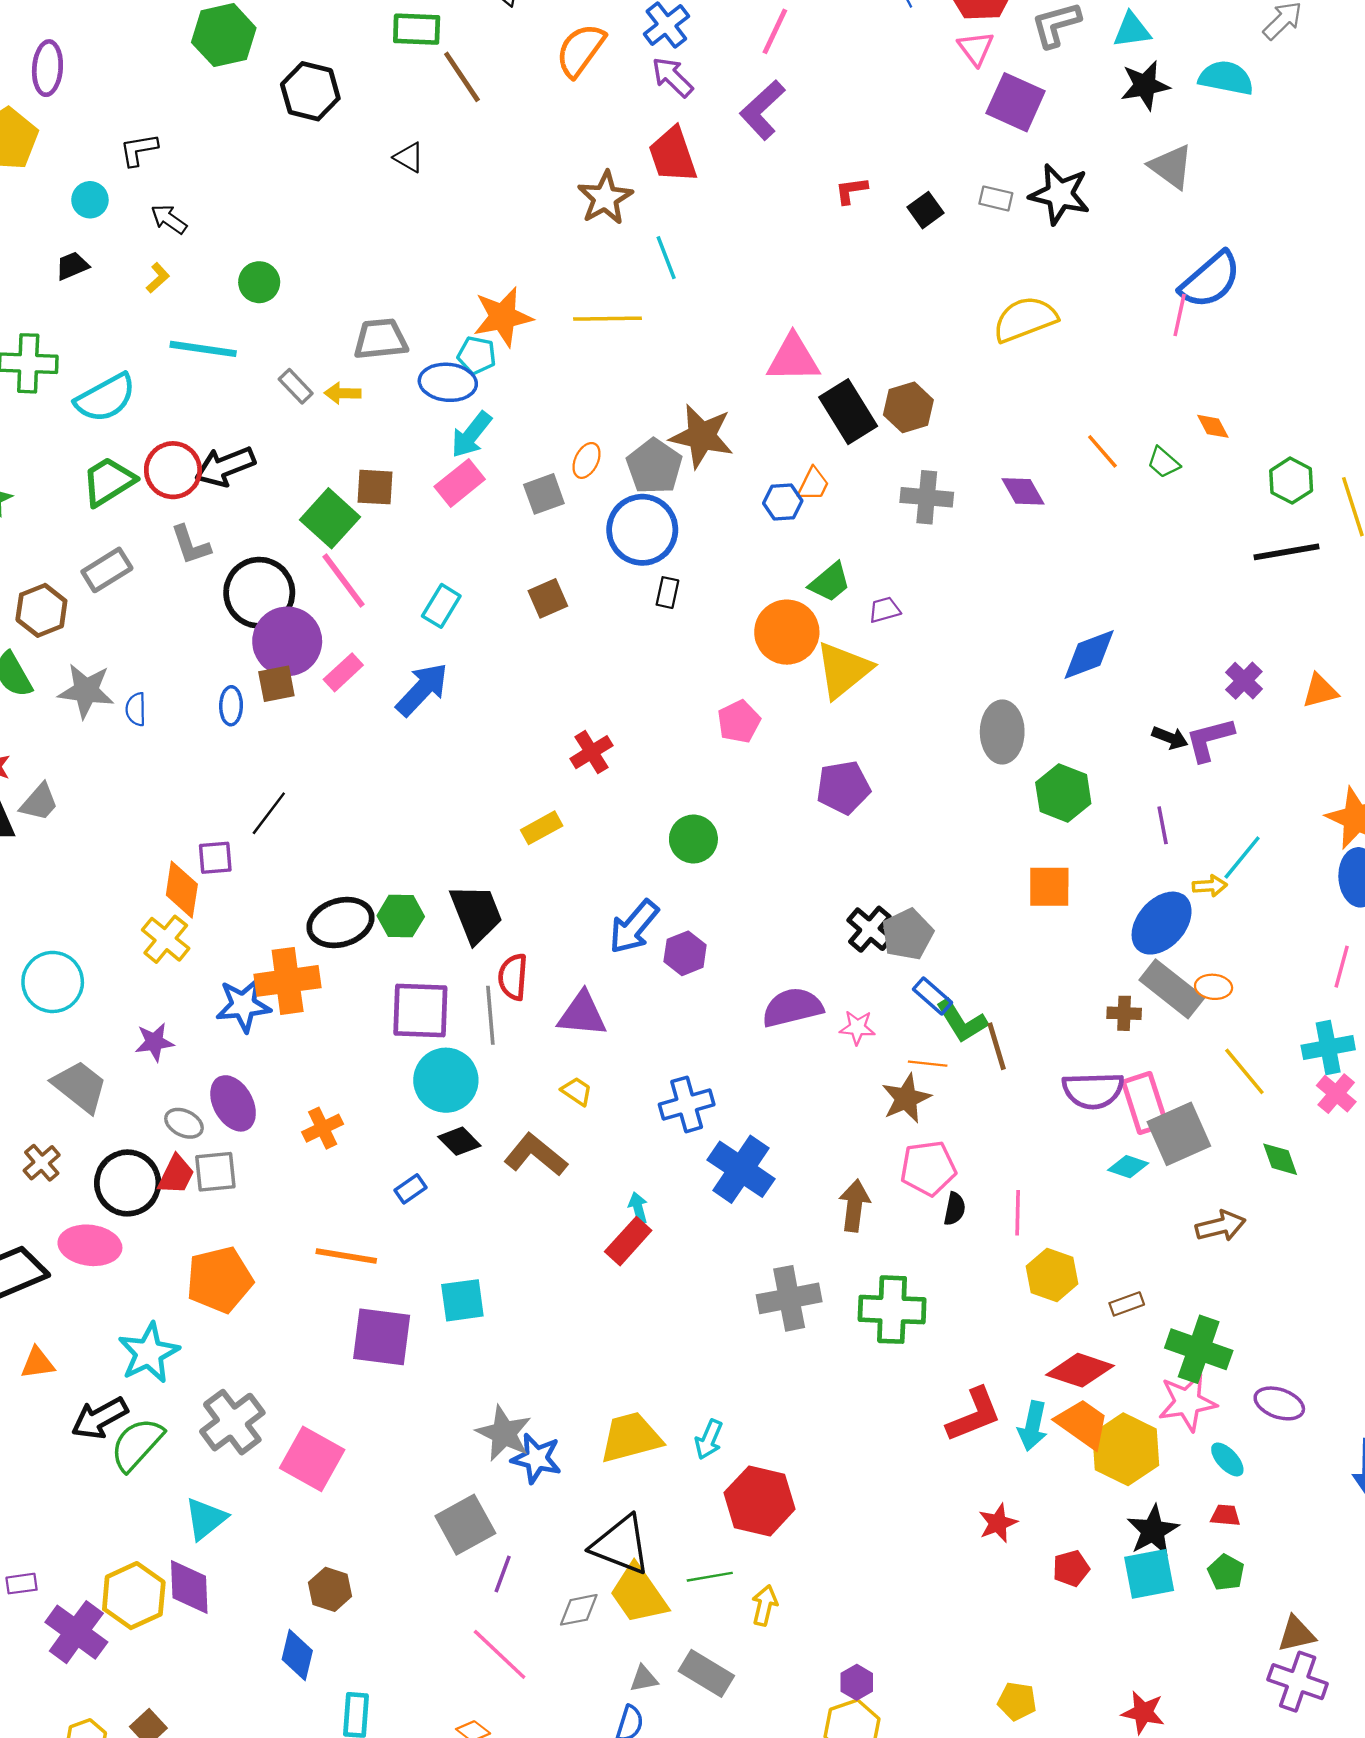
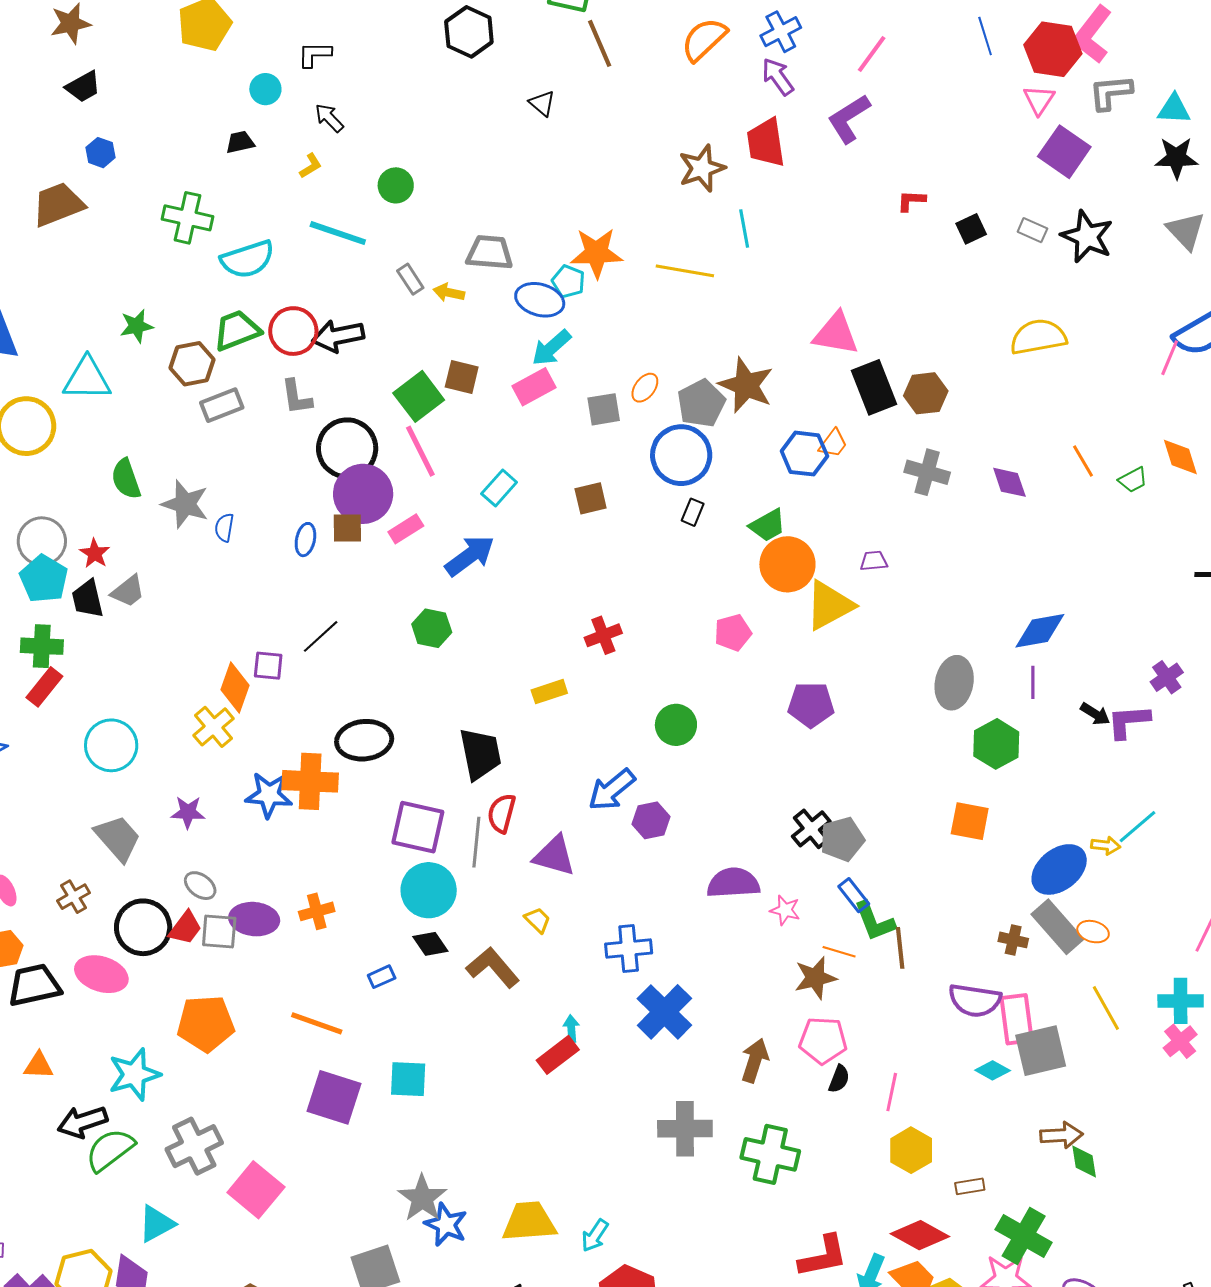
orange diamond: (1213, 426) -> (1180, 457), size x1.4
green trapezoid: (1163, 462) -> (1133, 480), turned -80
blue hexagon: (783, 502) -> (804, 454), size x1.4
green trapezoid: (830, 582) -> (768, 525), moved
brown hexagon: (41, 610) -> (192, 364), moved
purple line: (1163, 825) -> (1033, 682), moved
green hexagon: (401, 916) -> (432, 628), moved
purple ellipse: (233, 1103) -> (254, 919), moved, turned -66
green diamond: (1280, 1159) -> (1084, 1161), moved

